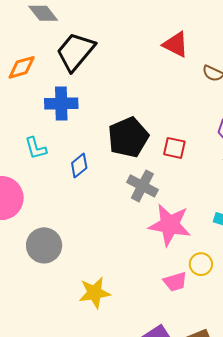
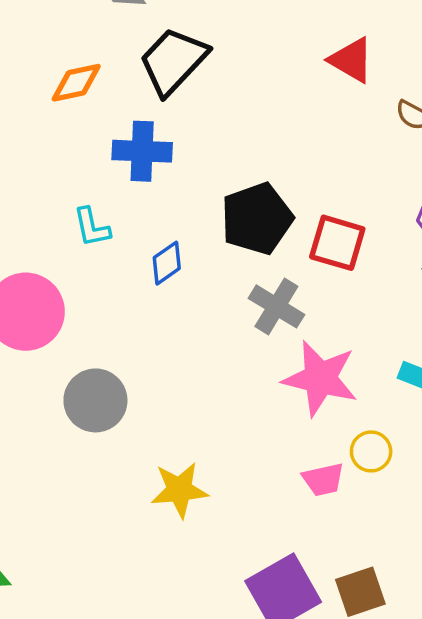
red square: (174, 148) -> (337, 243), size x1.4

